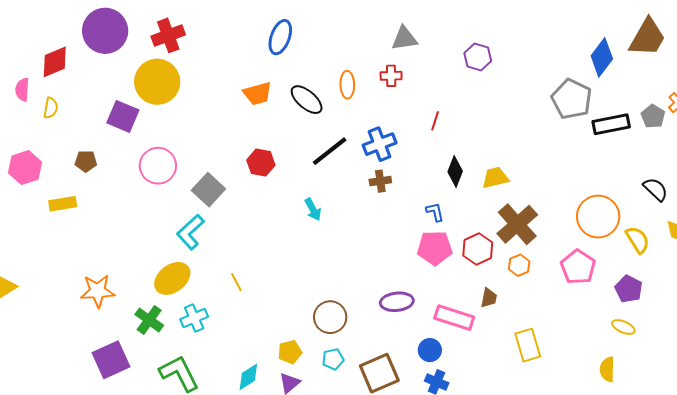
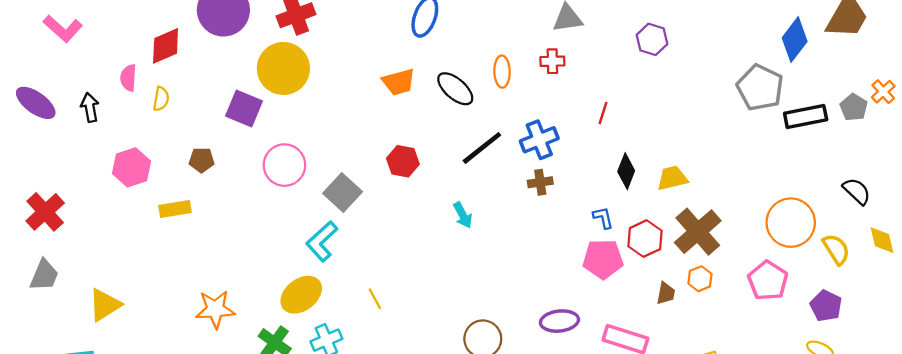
red hexagon: (478, 249) -> (645, 239), moved
brown trapezoid: (489, 298) -> (666, 293), moved

